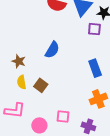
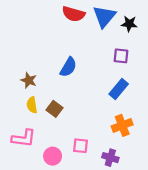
purple square: (94, 29) -> (121, 56), moved
blue rectangle: (95, 68) -> (119, 89), turned 60

